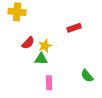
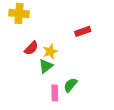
green triangle: (41, 59) -> (46, 66), turned -40
green semicircle: (87, 76) -> (70, 85), moved, turned 80

